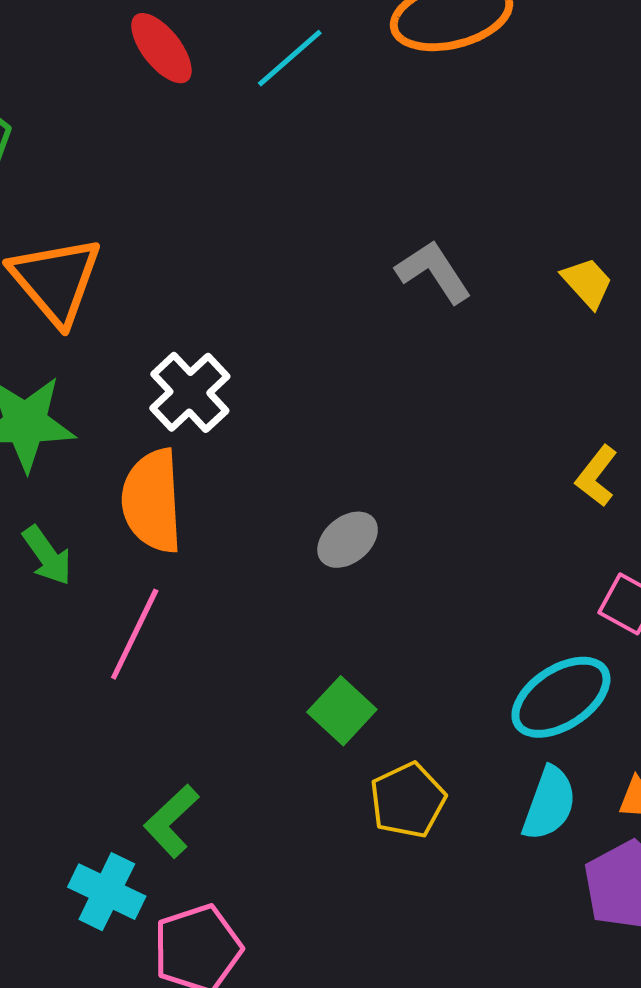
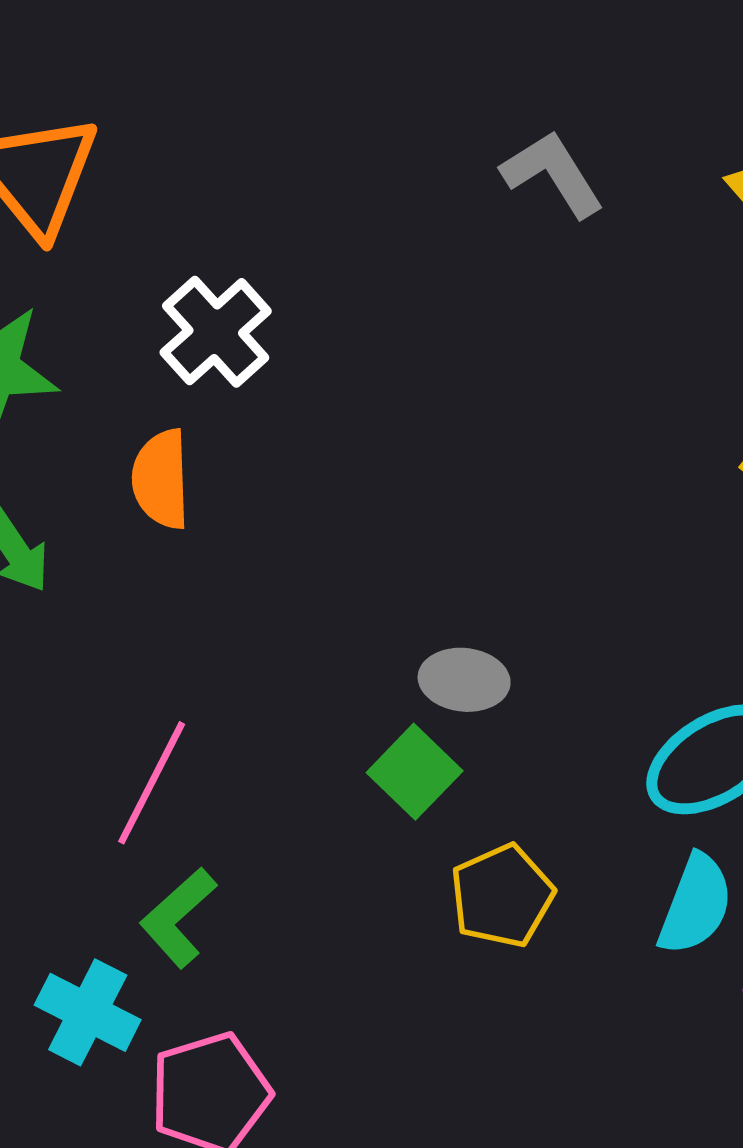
orange semicircle: (152, 501) -> (161, 479), size x0.7
gray ellipse: (348, 540) -> (464, 680), moved, turned 44
pink line: (135, 634) -> (152, 783), moved

